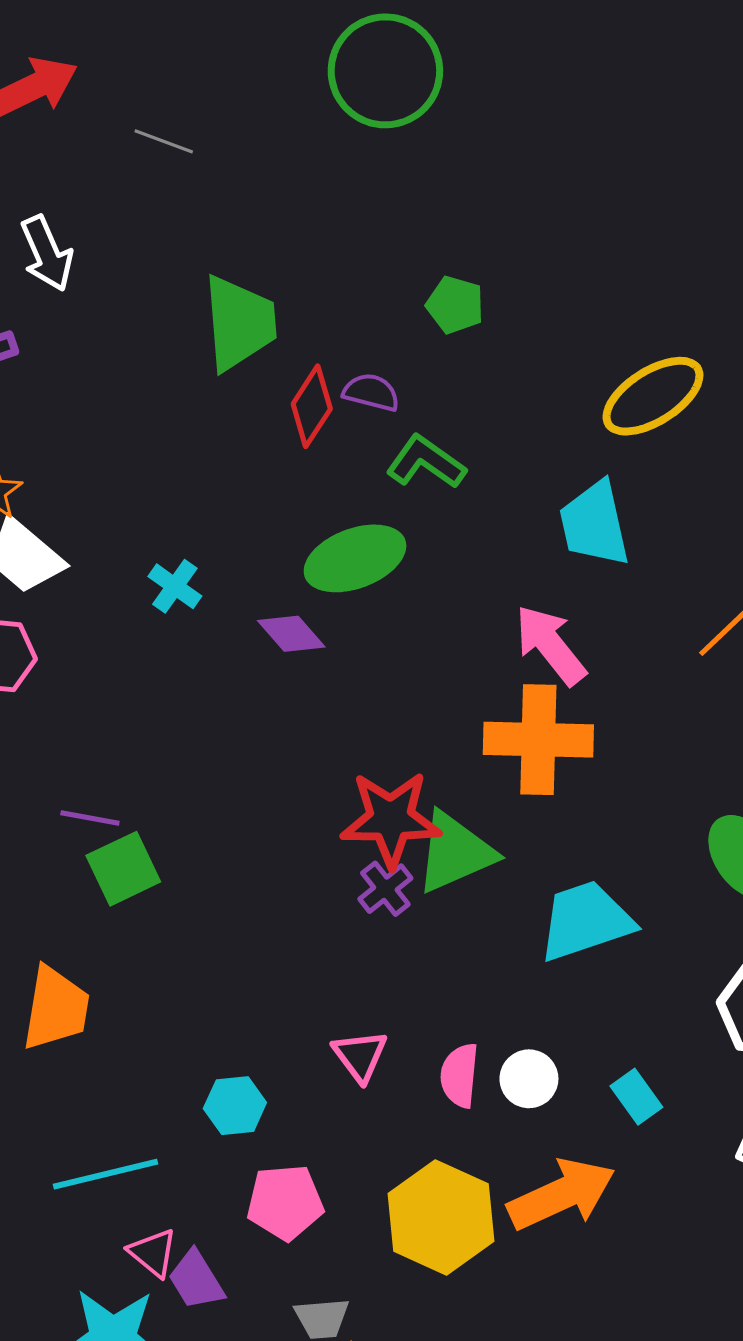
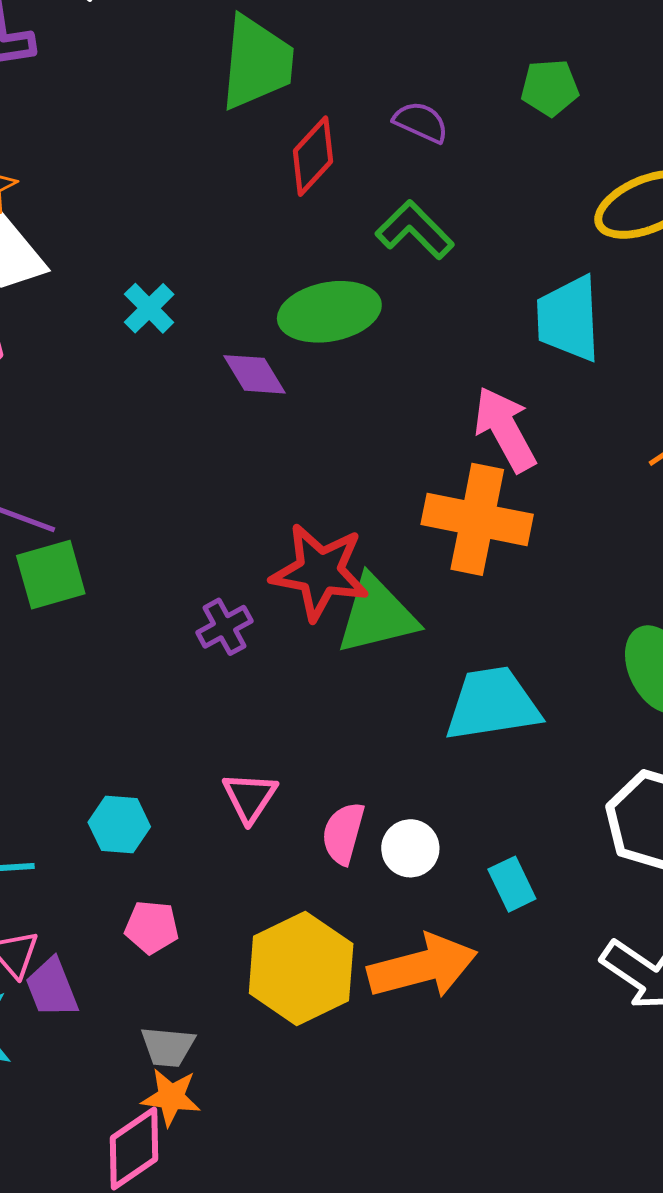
green pentagon: (455, 305) -> (550, 88), moved, turned -30
purple semicircle: (371, 392) -> (421, 122), moved
purple cross: (385, 889) -> (224, 627), moved
pink pentagon: (285, 1202) -> (152, 927), size x0.7

